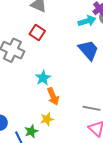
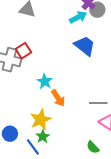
red square: (37, 32) -> (23, 51), moved, turned 35
yellow star: (47, 119) -> (41, 120), moved, size x1.5

